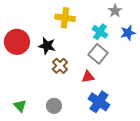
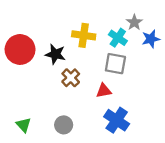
gray star: (115, 11) -> (134, 22), moved
yellow cross: (65, 18) -> (84, 35), moved
gray square: (98, 54) -> (115, 64), turned -30

